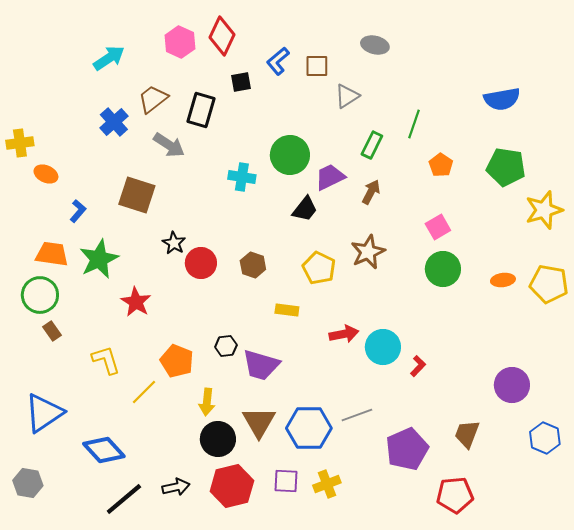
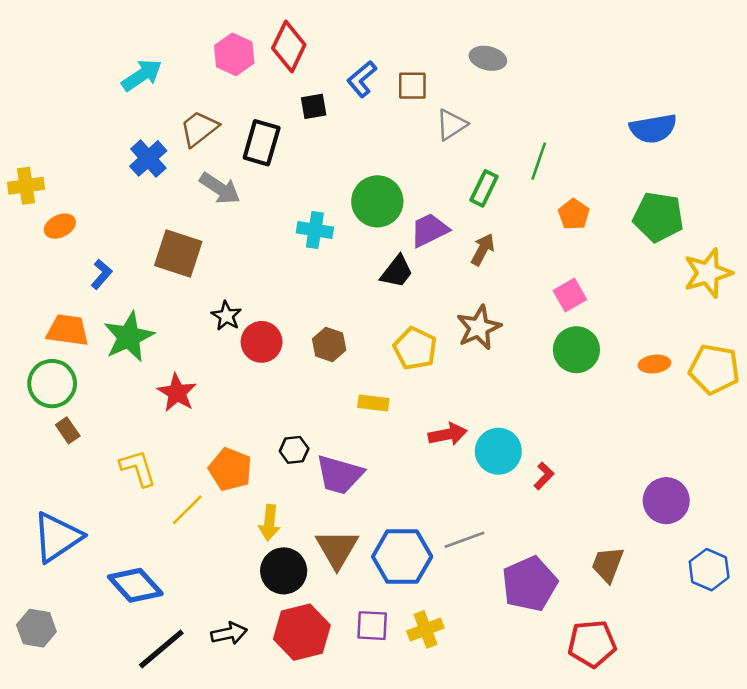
orange ellipse: (46, 174) -> (60, 226), turned -50

